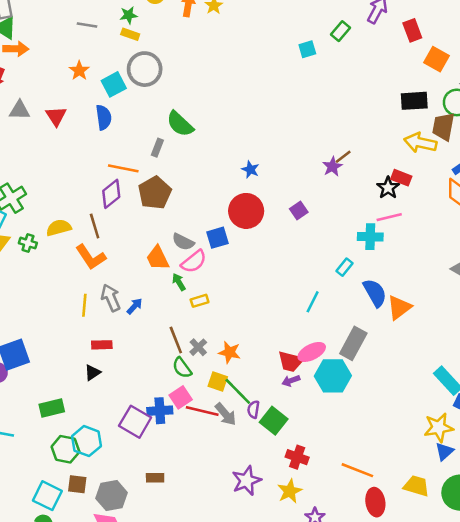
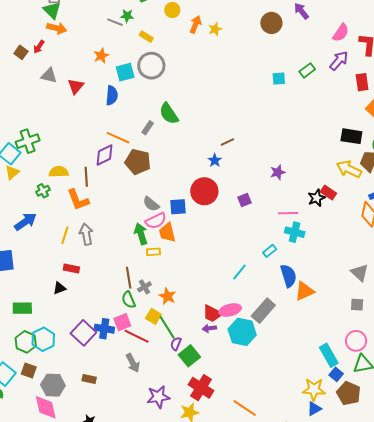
green star: (129, 15) -> (127, 16), moved
brown line: (343, 157) -> (227, 142), moved
brown pentagon: (155, 193) -> (138, 162), turned 30
pink line: (389, 217) -> (288, 213), moved
green cross: (28, 243) -> (43, 191), moved, turned 32
orange trapezoid: (158, 258) -> (167, 232), moved
green arrow: (179, 282) -> (141, 234), size x1.5
blue arrow: (135, 306) -> (25, 222), moved, size x1.6
gray arrow: (226, 414) -> (133, 363), moved
red cross: (297, 457) -> (201, 388), size x1.4

